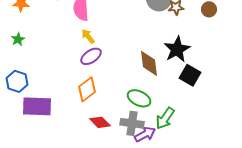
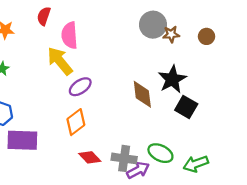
yellow arrow: (88, 36) -> (60, 61), moved, size x1.8
green ellipse: (139, 98) -> (160, 153), moved
green arrow: (165, 118) -> (196, 164), moved, turned 35

